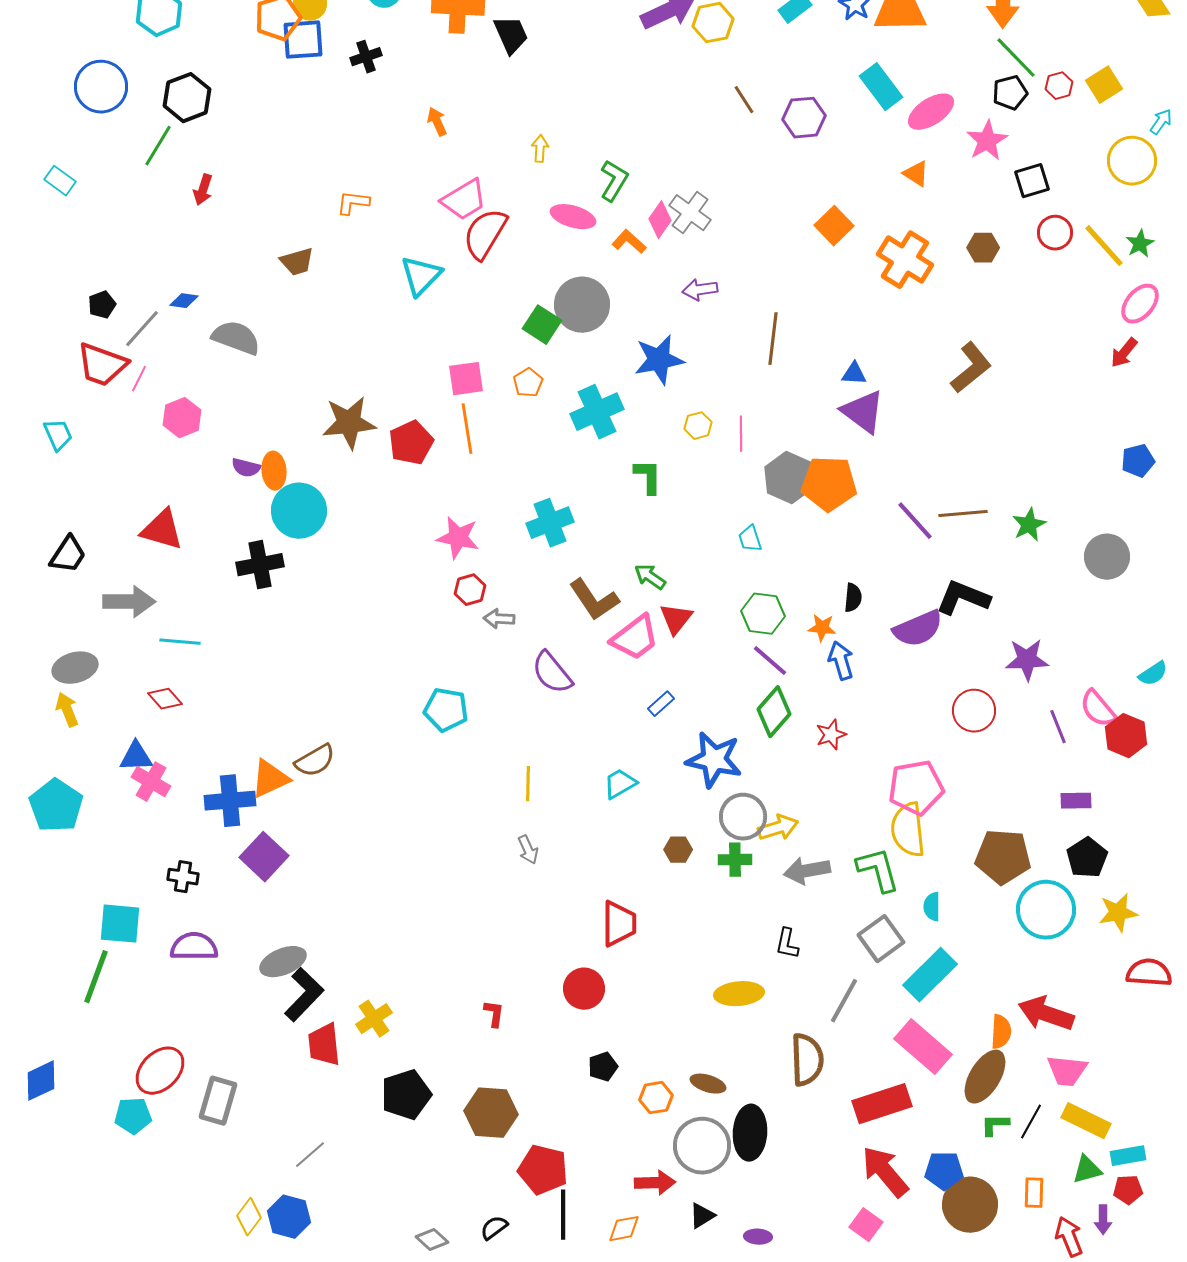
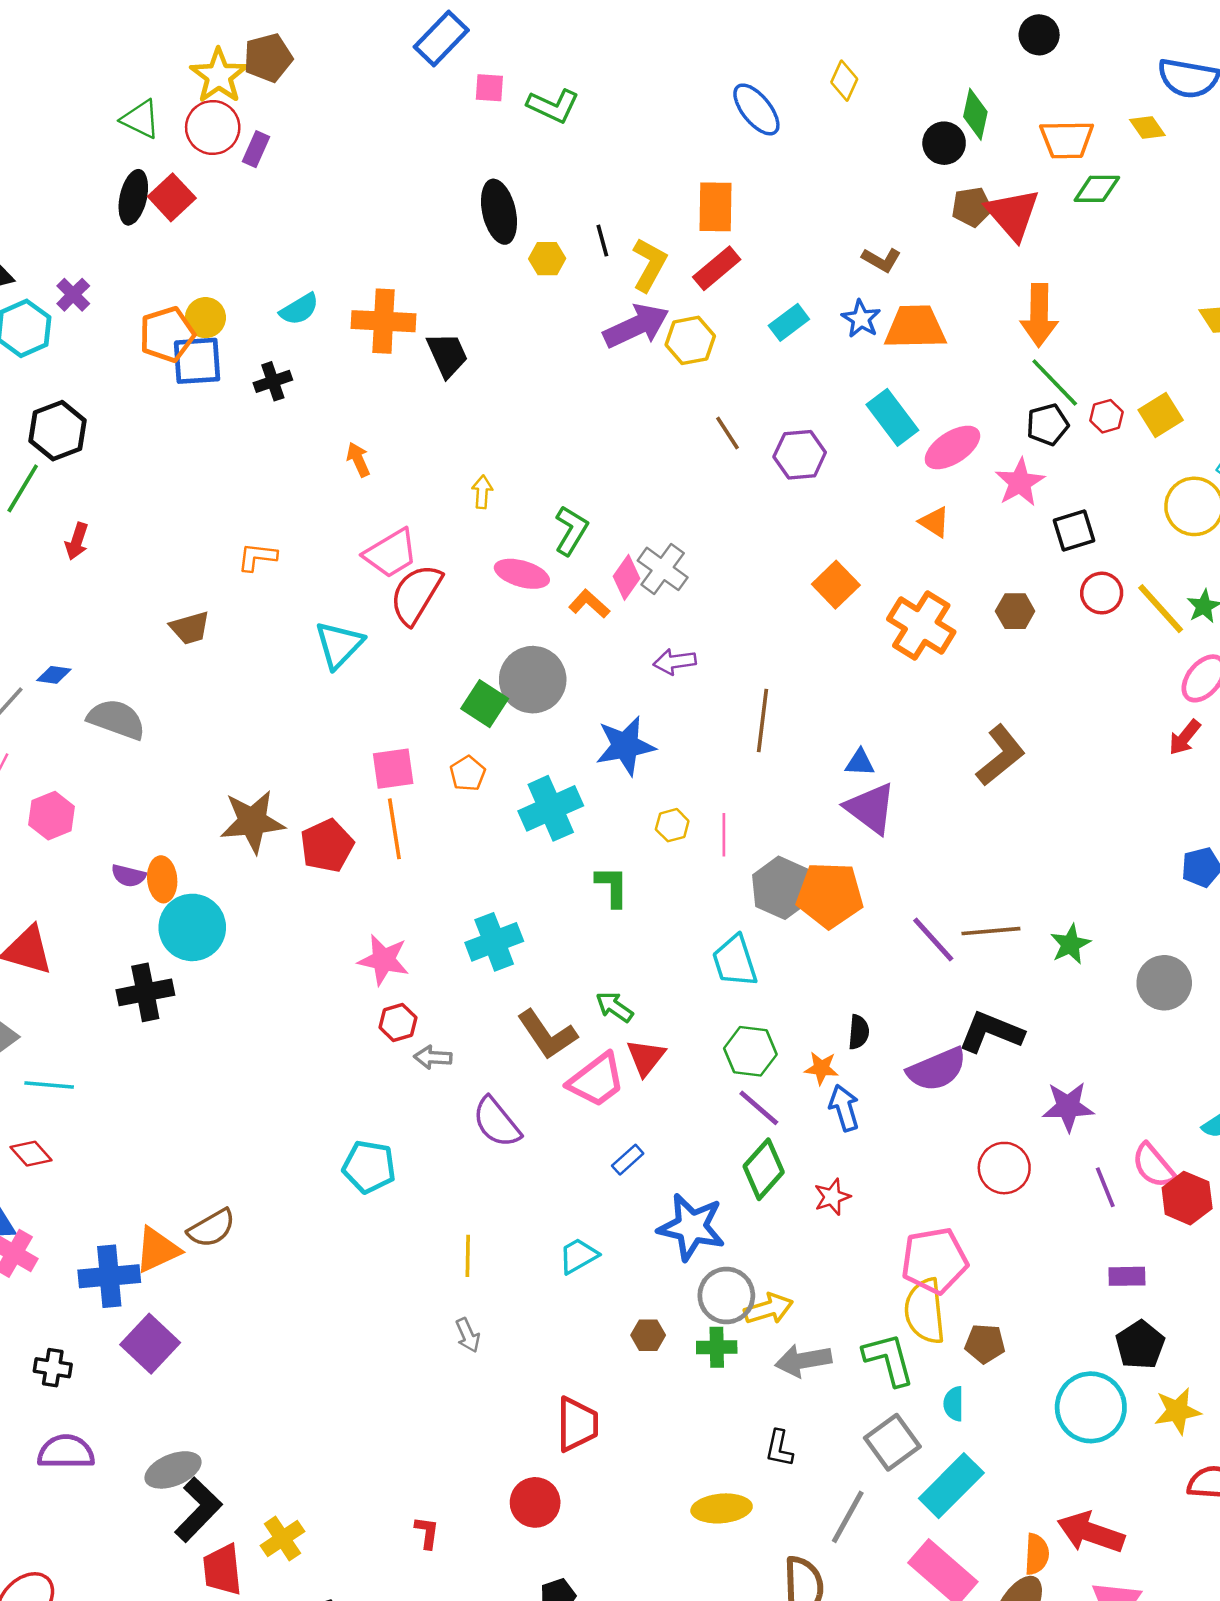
cyan trapezoid: (750, 539) -> (735, 961), size x1.6
brown pentagon: (1003, 857) -> (985, 1344), moved, size x0.6

